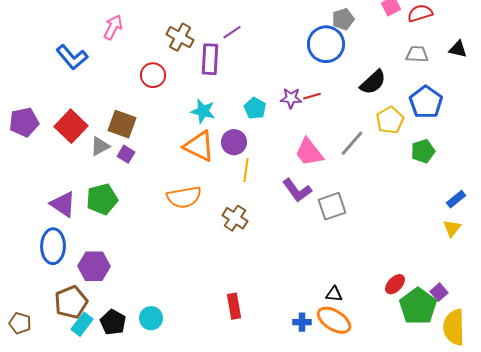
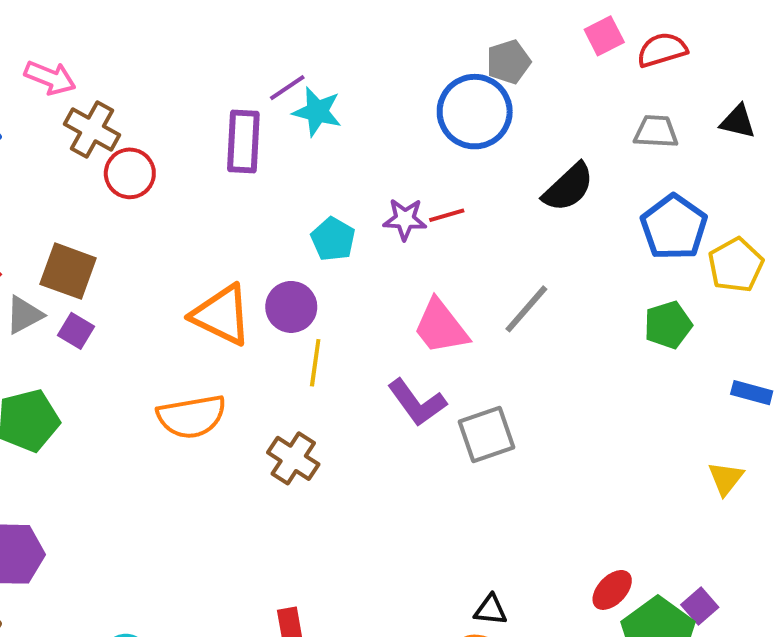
pink arrow: (113, 27) -> (50, 78), turned 85
brown cross: (180, 37) -> (92, 130), moved
cyan star: (203, 111) -> (317, 112), moved
yellow pentagon: (390, 120) -> (736, 265), moved
blue rectangle: (456, 199) -> (752, 393), moved, turned 54

